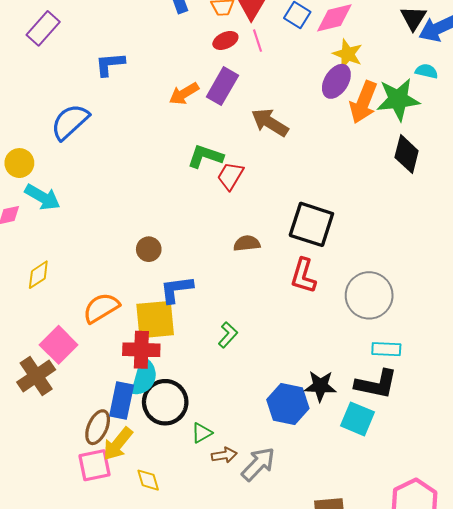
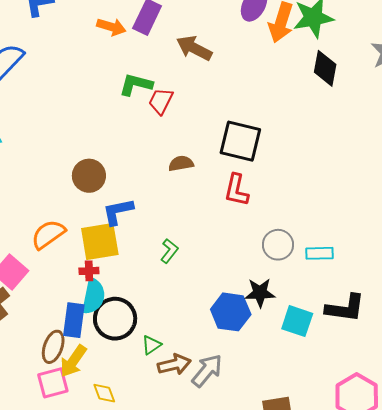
orange arrow: (184, 94) -> (111, 27), turned -128
brown circle: (149, 249) -> (89, 176), size x1.4
gray circle: (369, 295) -> (278, 245), moved, size x0.7
red cross: (141, 350) -> (89, 271), size x0.6
black L-shape: (376, 384) -> (345, 308), moved
brown arrow: (224, 455) -> (174, 364), size x1.4

